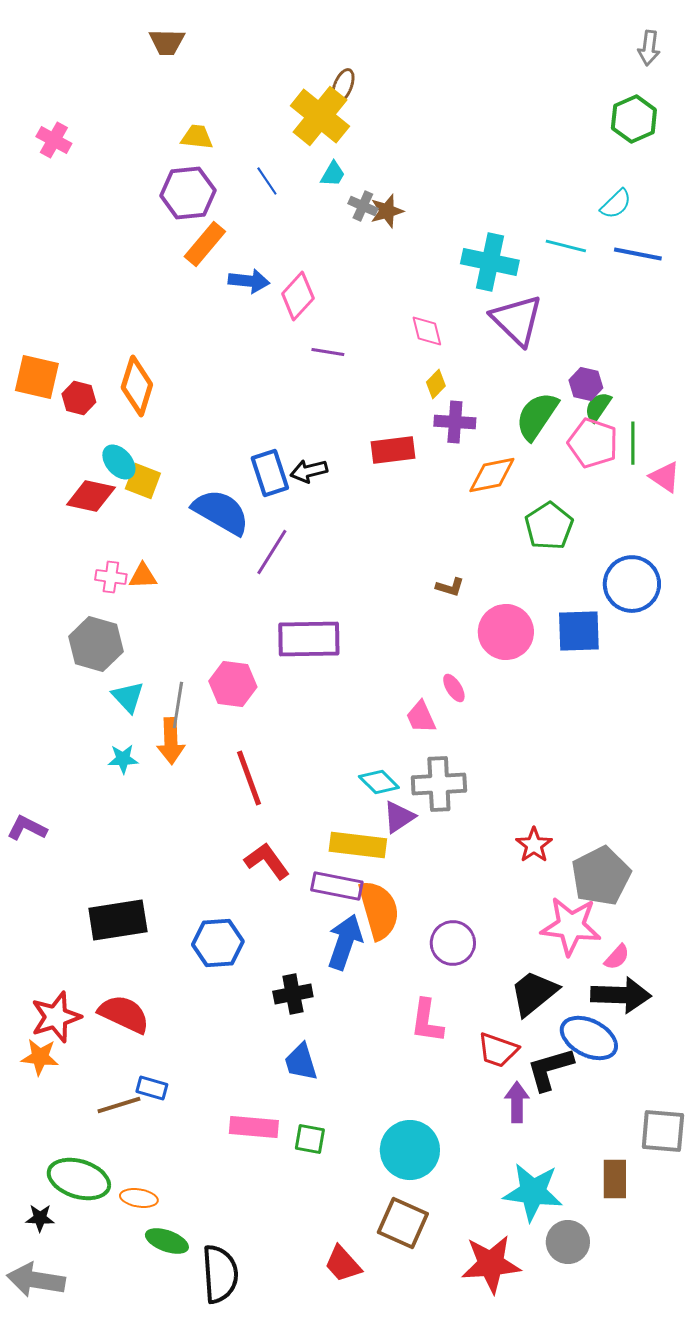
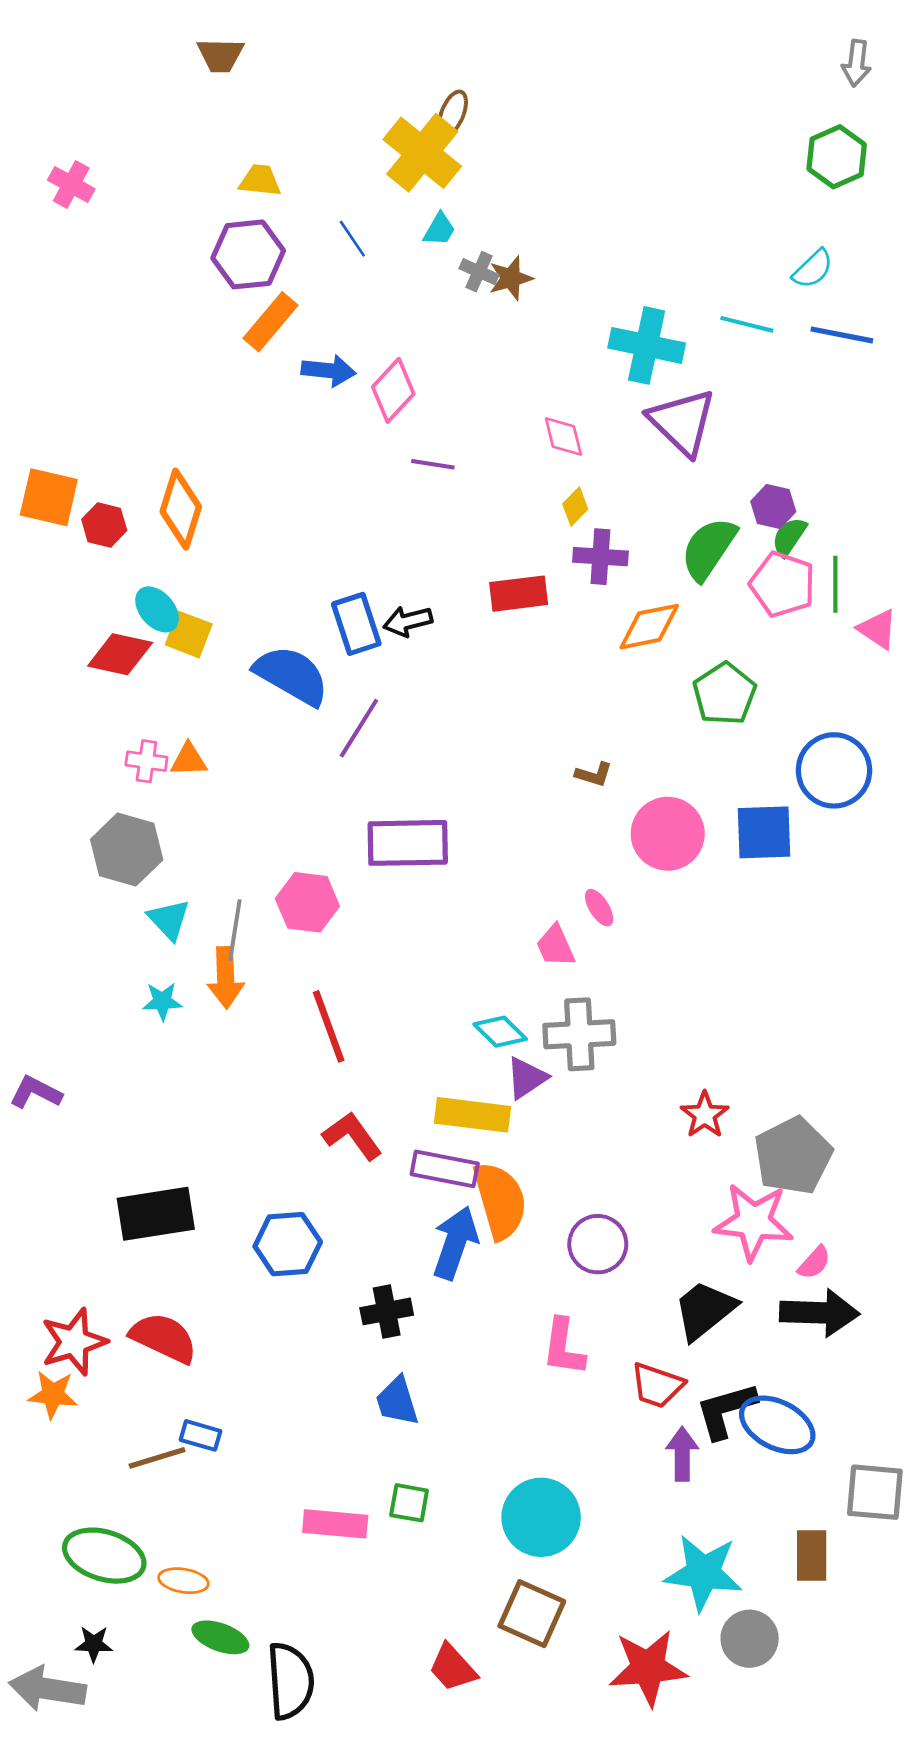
blue ellipse: (589, 1038) -> (777, 1425), moved
pink rectangle: (254, 1127) -> (335, 1524), moved
black star: (40, 1218) -> (94, 1644), moved

